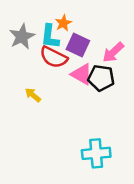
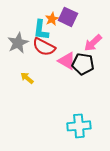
gray star: (22, 37) -> (18, 43), moved
purple square: (78, 45) -> (68, 17), moved

